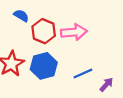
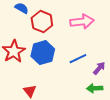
pink arrow: (74, 32) -> (82, 22), moved

